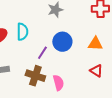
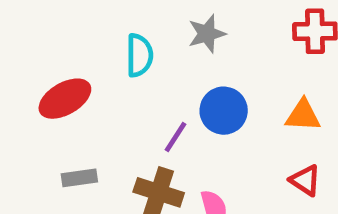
cyan semicircle: (22, 32) -> (139, 55), moved

